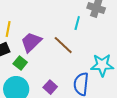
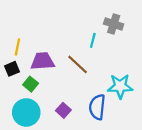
purple trapezoid: (31, 42) -> (43, 61), turned 40

